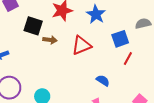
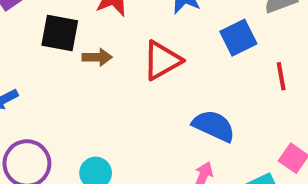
red line: (128, 58) -> (281, 76), moved, turned -32
blue semicircle: (103, 80) -> (214, 126), size x1.5

